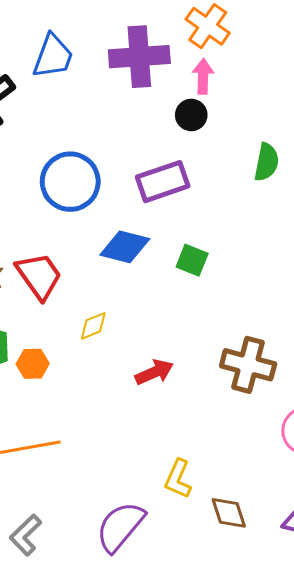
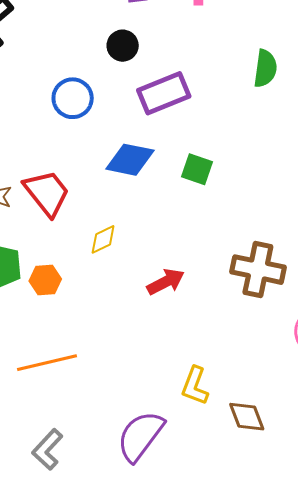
black circle: (191, 115) -> (123, 46), moved
blue circle: (70, 182) -> (73, 98), size x0.7

